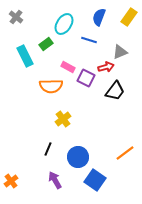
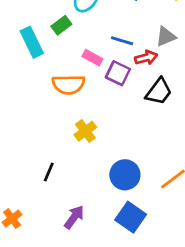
blue line: (89, 40) -> (122, 41), moved
black line: (48, 149) -> (49, 172), moved
blue circle: (78, 157) -> (125, 175), moved
purple arrow: (55, 180) -> (74, 217), turned 66

